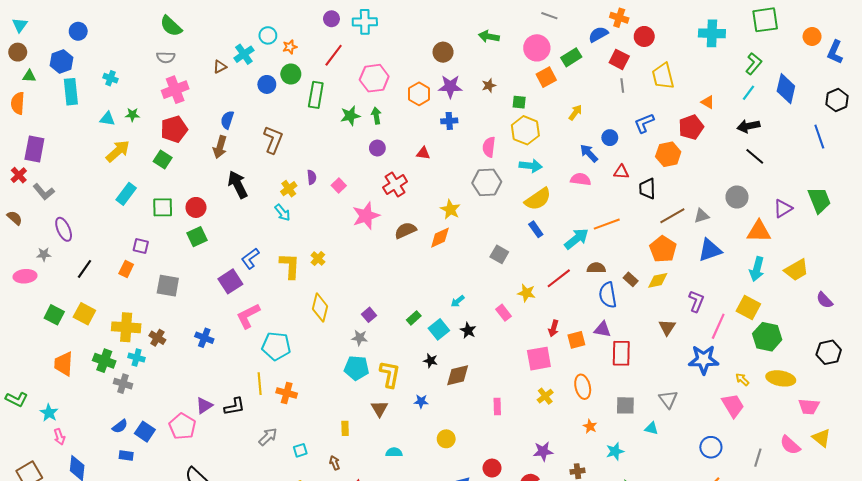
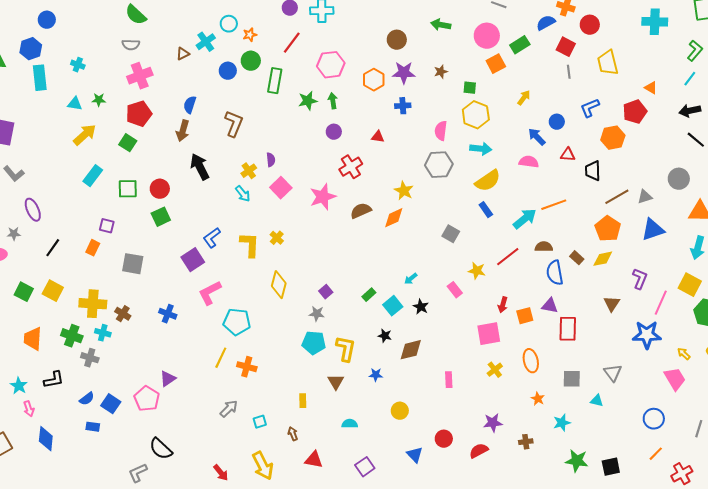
pink square: (339, 186) -> (281, 188), moved, size x1.5
yellow line: (260, 384) -> (221, 358), turned 30
black L-shape: (235, 407) -> (54, 380), moved

